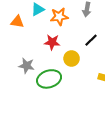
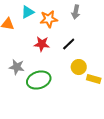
black line: (91, 40) -> (69, 44), moved
yellow circle: (72, 58) -> (79, 67), moved

